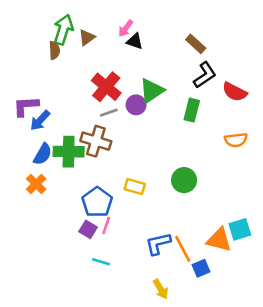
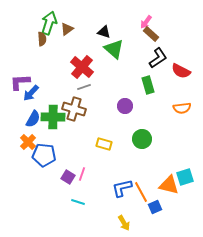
pink arrow: (126, 28) -> (146, 22), moved
green triangle: (152, 91) -> (114, 49), moved, turned -45
purple circle: (136, 105) -> (125, 106), moved
green rectangle: (192, 110) -> (148, 85), turned -30
blue pentagon: (97, 202) -> (44, 155), moved, turned -30

